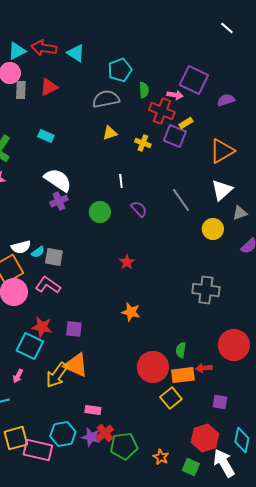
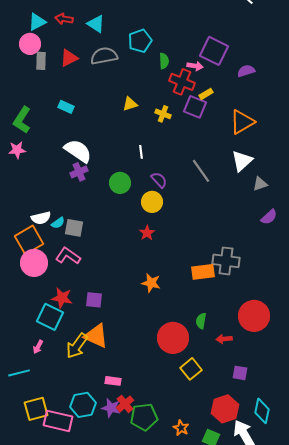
red arrow: (44, 48) -> (64, 19), size x0.7
gray semicircle: (106, 99) -> (104, 56), moved
yellow circle: (213, 229) -> (152, 202), moved
orange rectangle: (183, 375) -> (203, 272), moved

